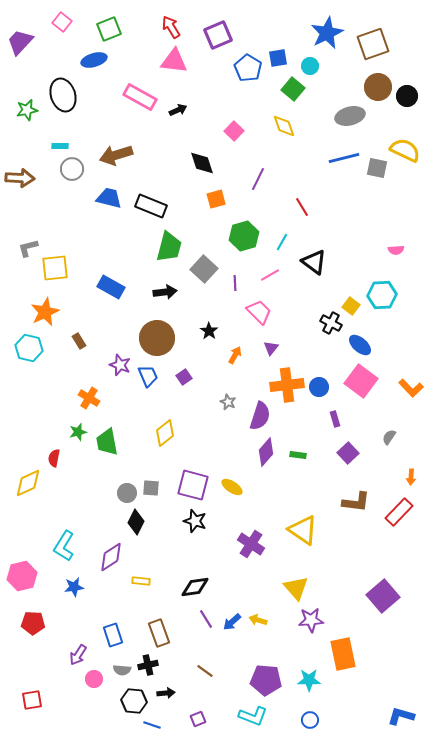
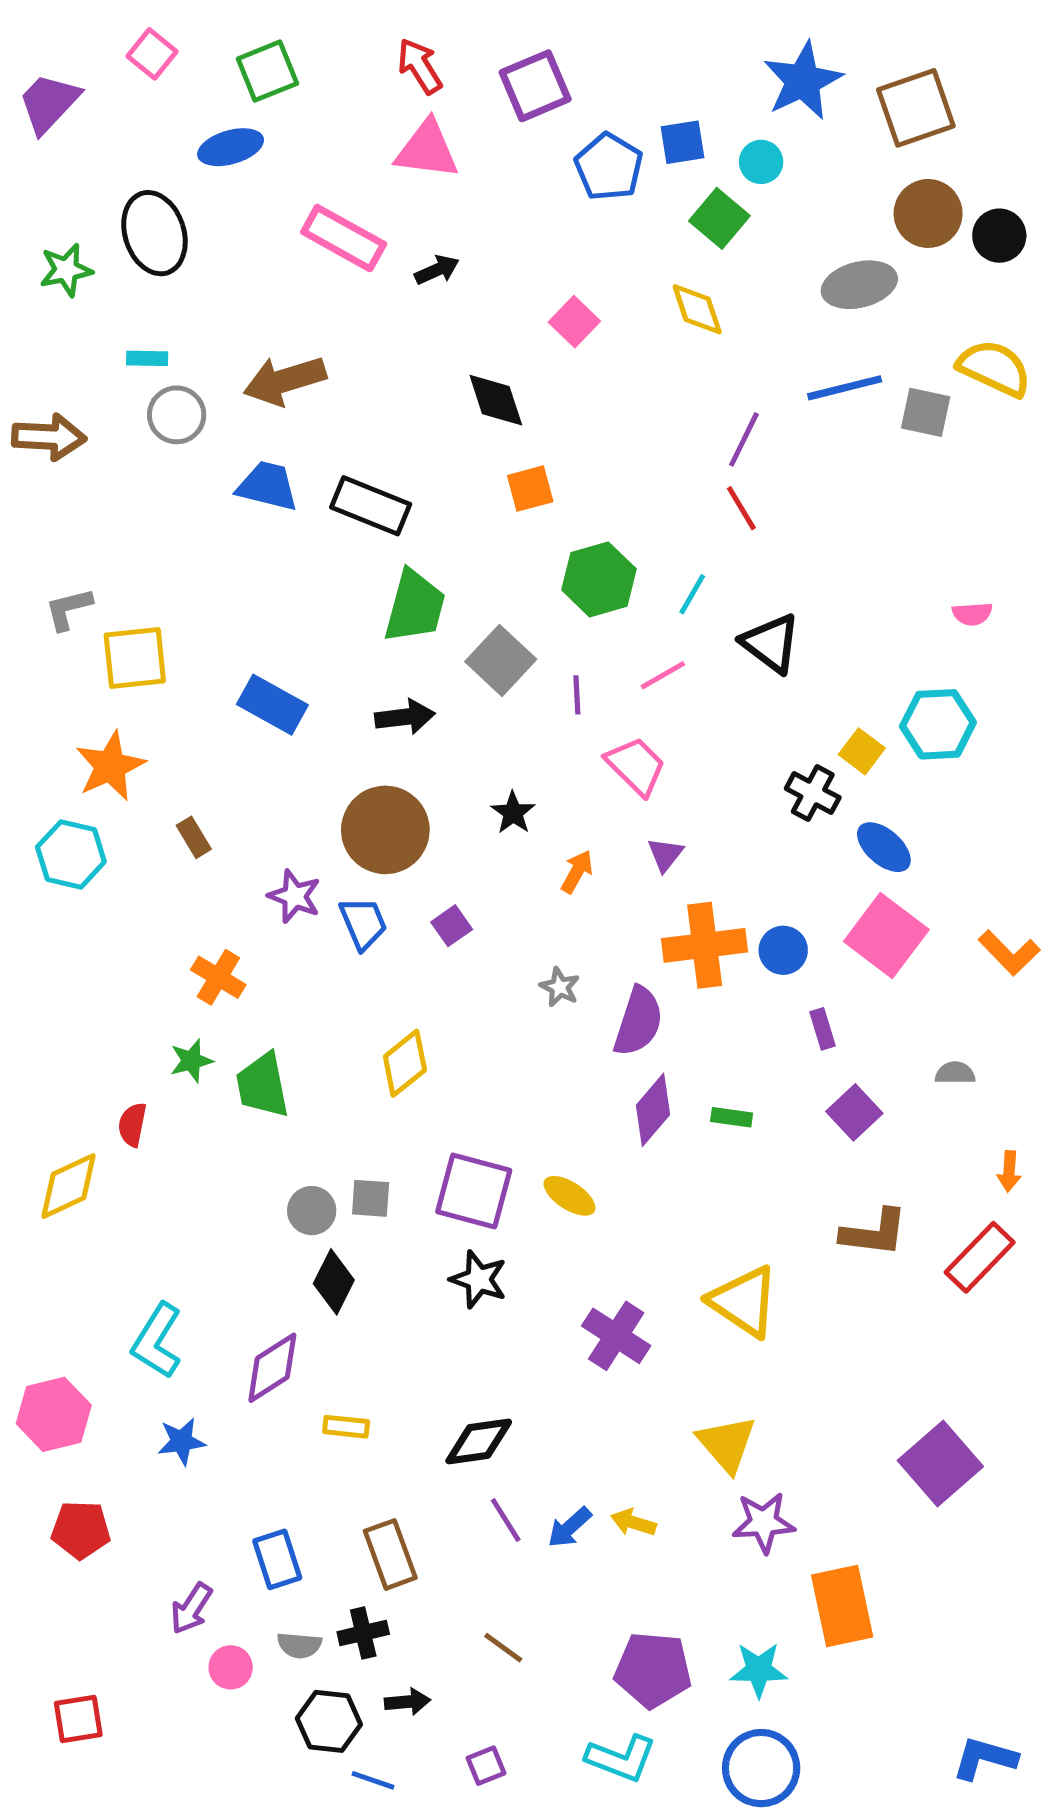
purple line: (258, 179) -> (744, 439), moved
gray semicircle: (389, 437) -> (955, 1073), turned 56
blue circle: (310, 720) -> (761, 1768), size x1.8

